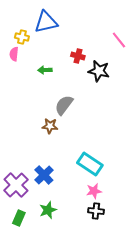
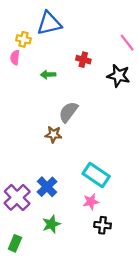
black star: (99, 71) -> (119, 76), moved
pink star: (94, 191) -> (91, 202), moved
green rectangle: (19, 218) -> (15, 243), moved

